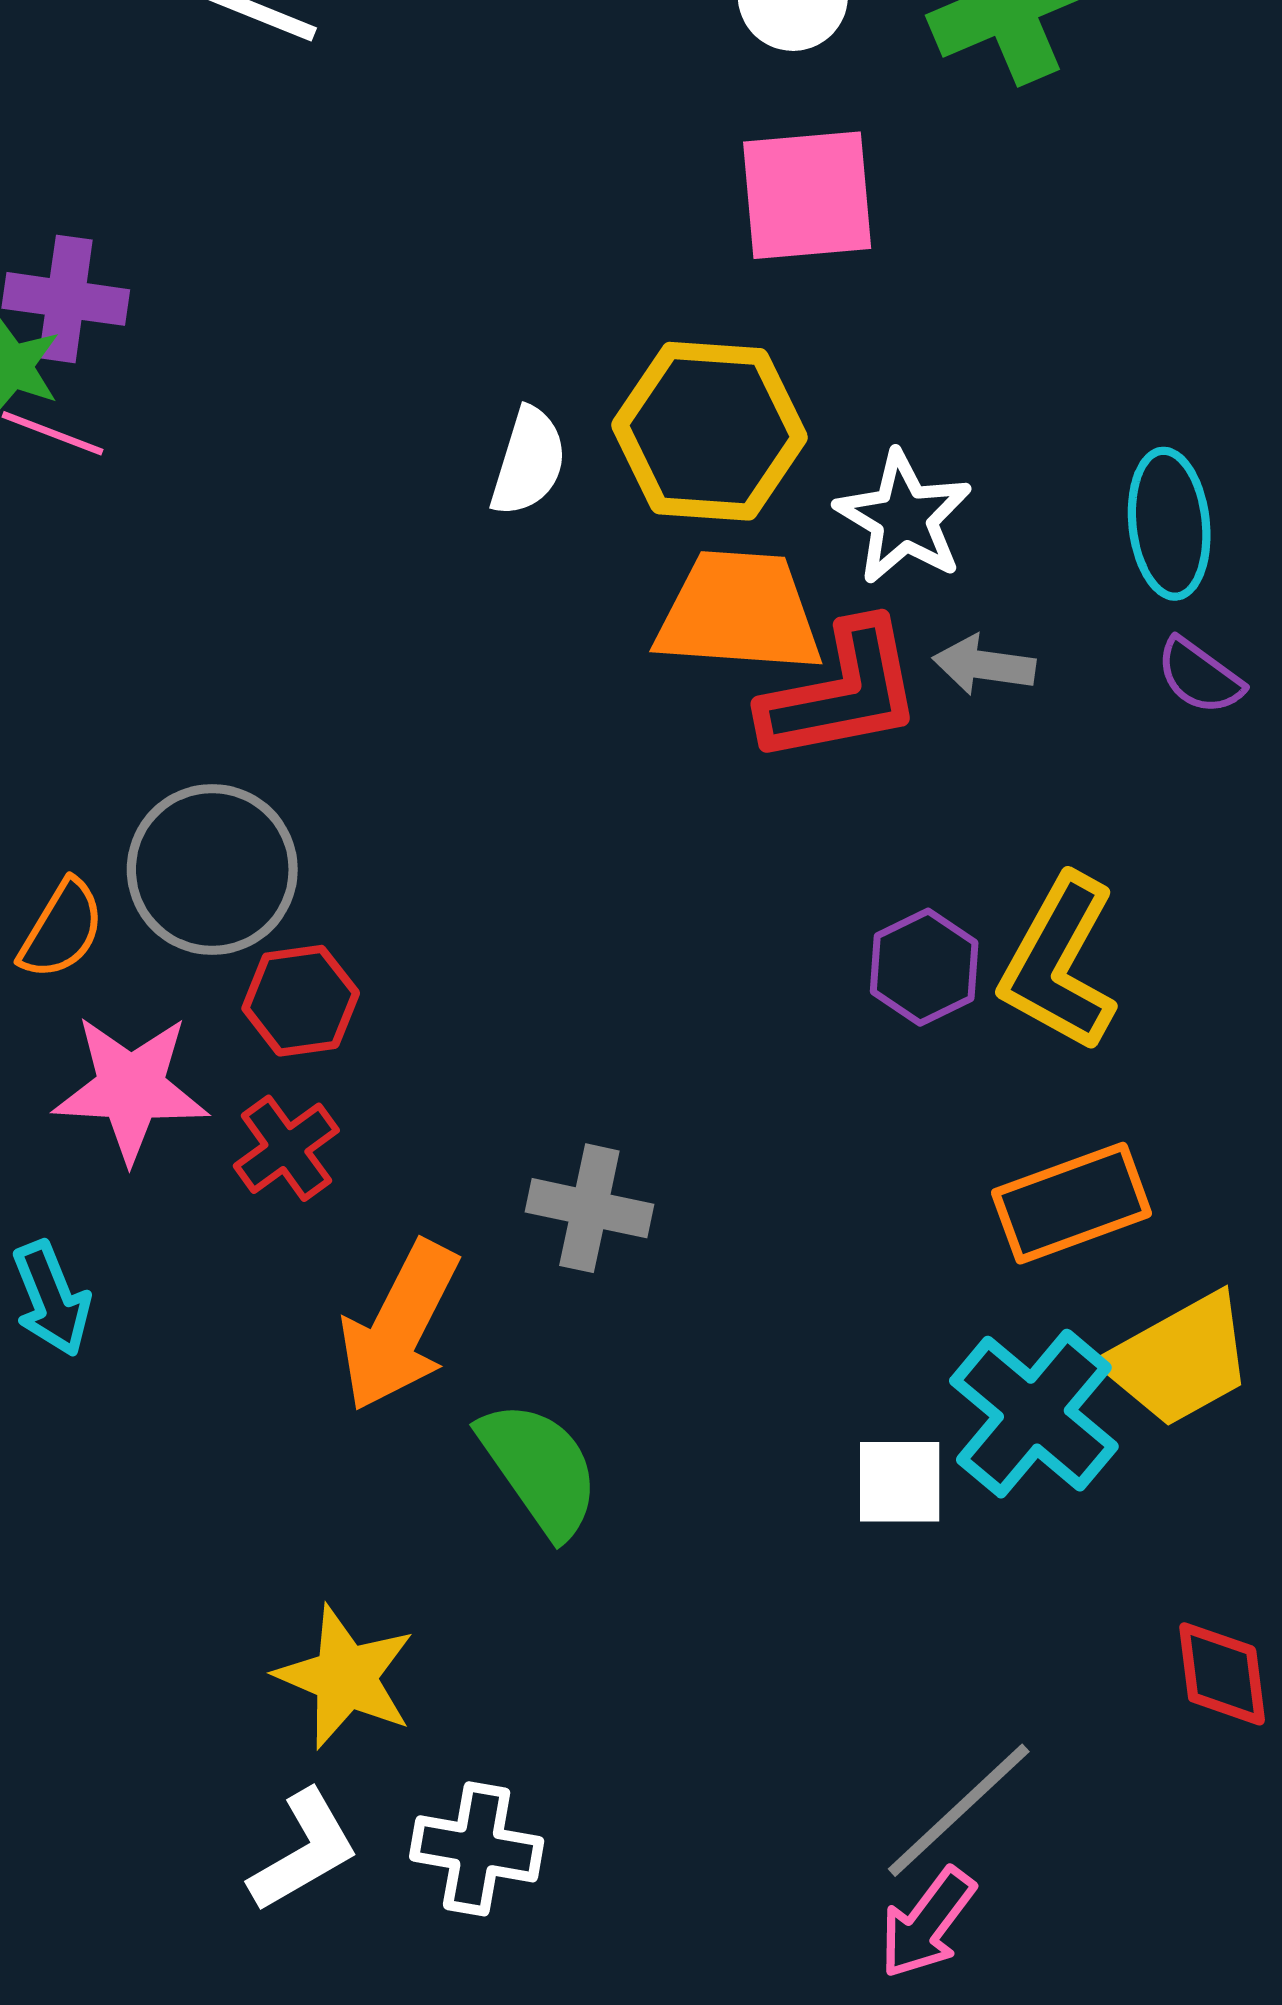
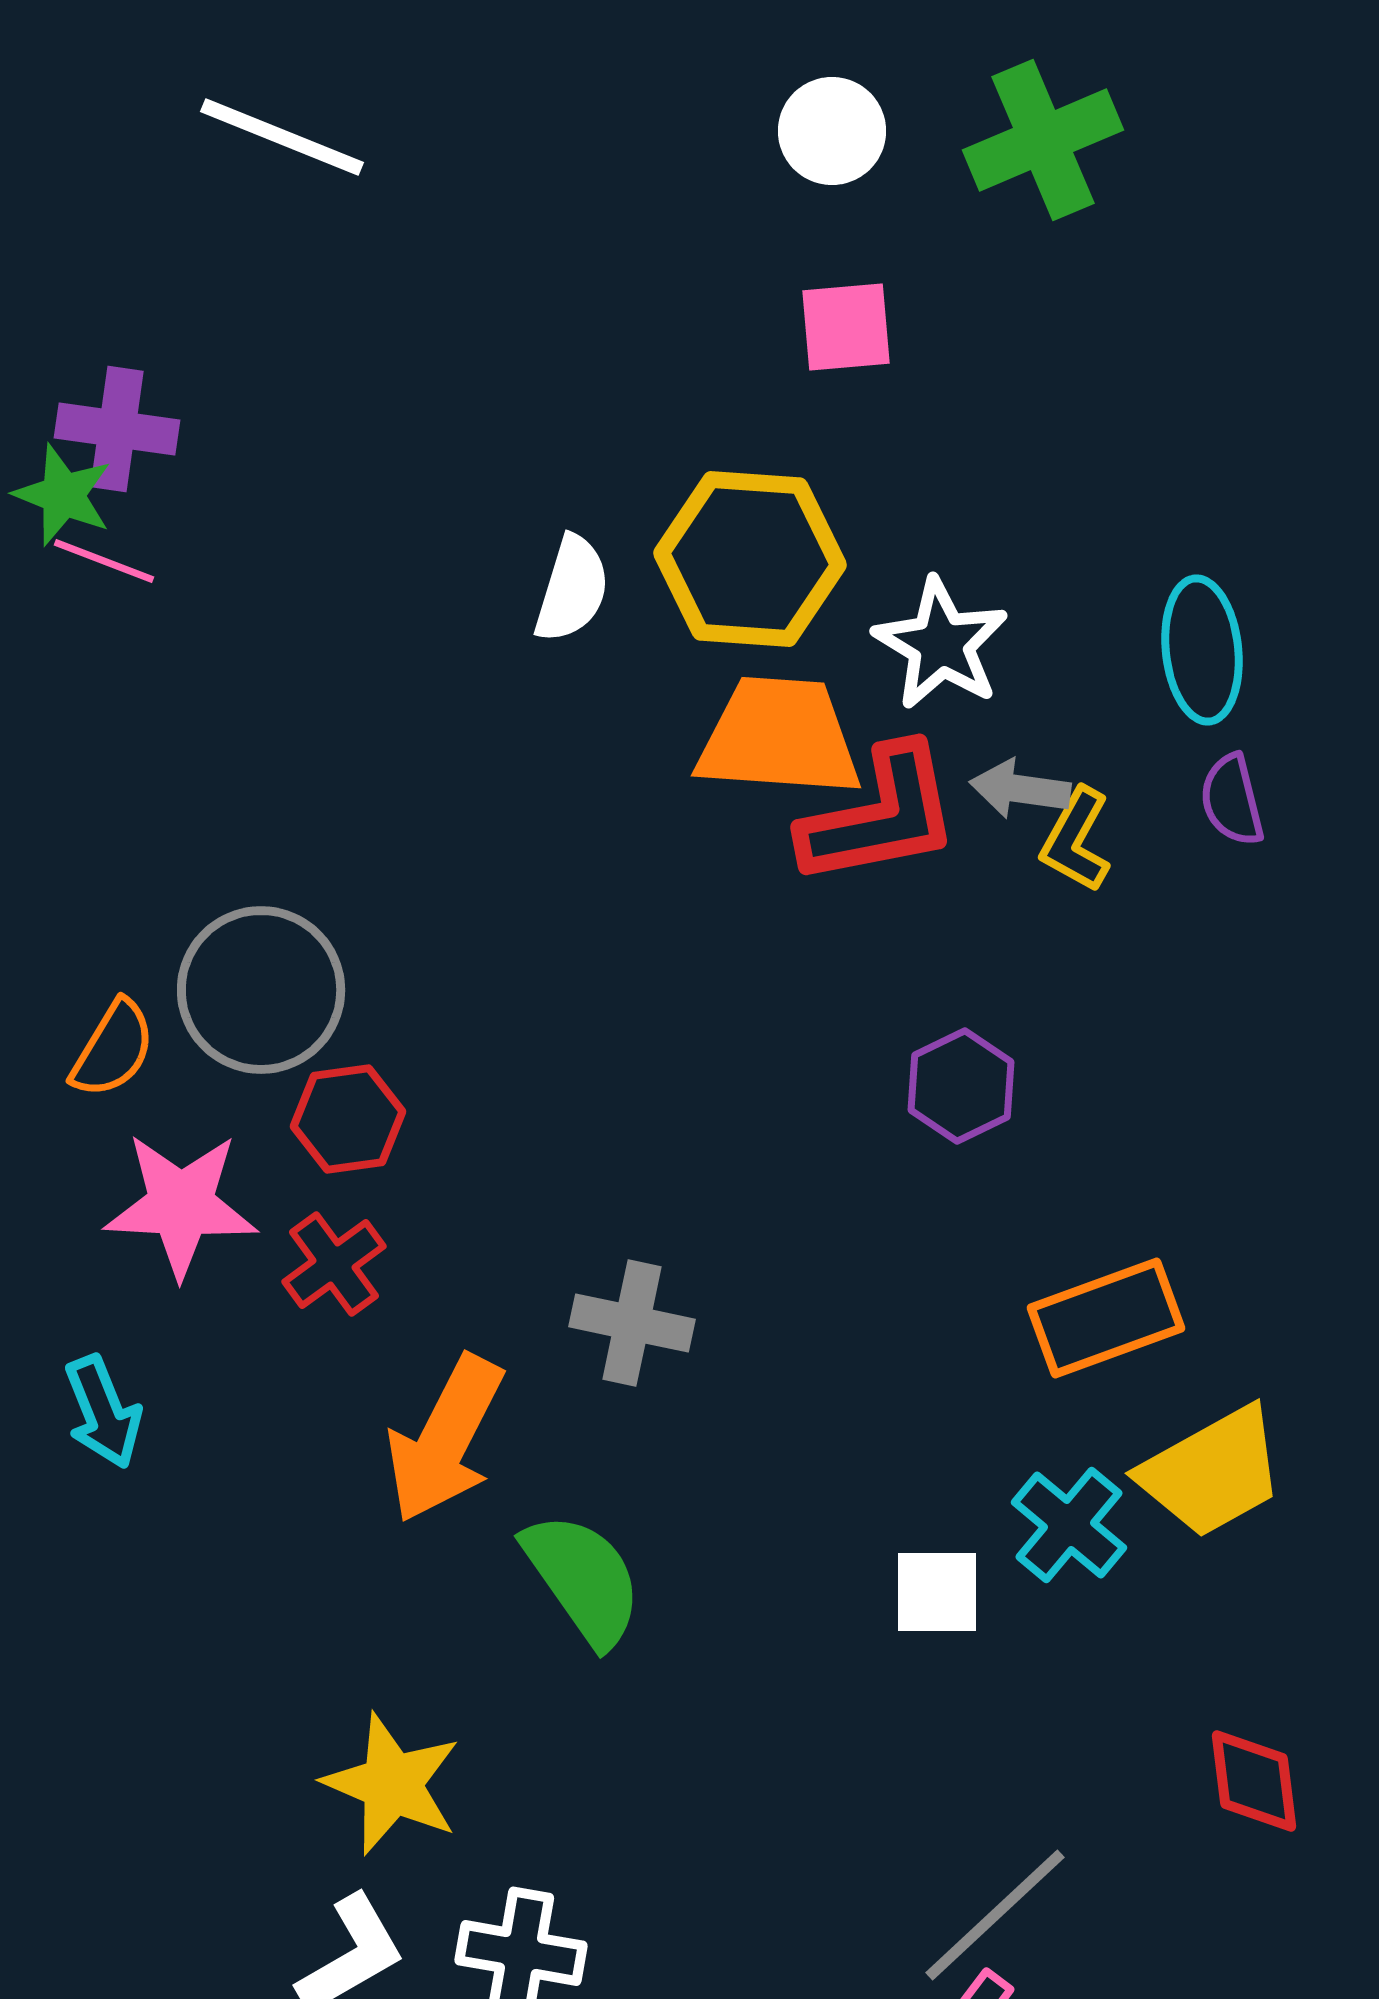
pink square: (807, 195) -> (846, 327), size x0.7
purple semicircle: (1200, 676) -> (1232, 800), turned 40
yellow L-shape: (1059, 963) -> (1076, 840), moved, size x0.6
cyan cross: (1034, 1414) -> (1069, 1525), size x0.7

